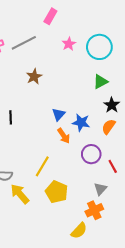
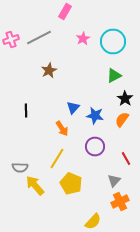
orange arrow: (64, 136) -> (62, 128), moved
purple circle: (91, 154) -> (95, 146), moved
orange cross: (94, 210) -> (120, 202), moved

